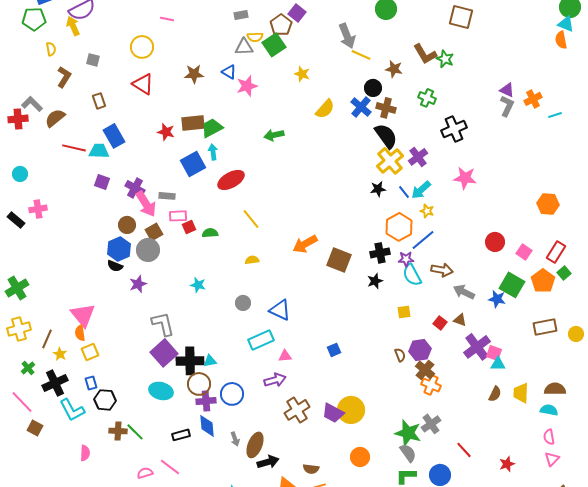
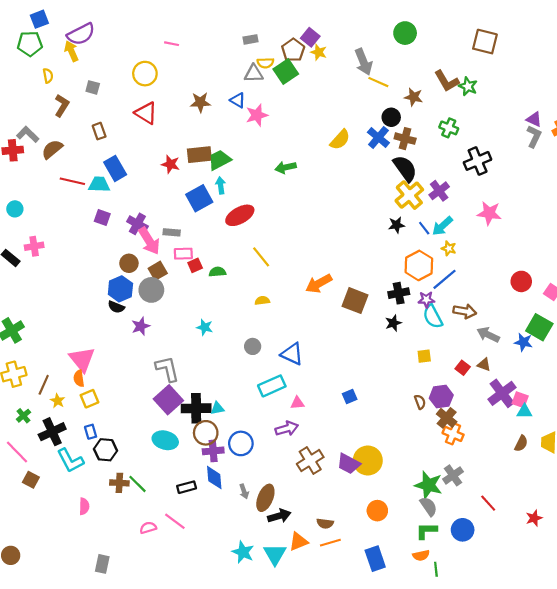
yellow star: (302, 74) -> (319, 52), moved

